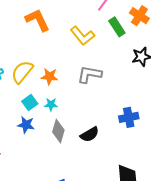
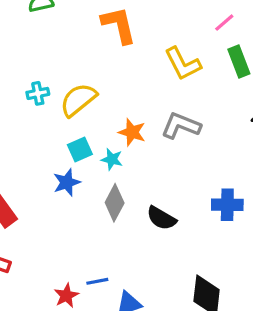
orange star: (49, 76) -> (132, 132), moved
blue star: (26, 125) -> (67, 182), turned 30
black semicircle: (90, 134) -> (161, 218), turned 48

